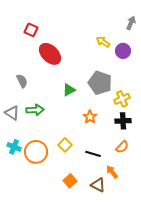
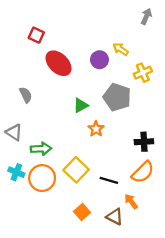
gray arrow: (131, 23) -> (146, 16), moved
purple circle: (123, 51) -> (99, 60), moved
yellow cross: (122, 99) -> (143, 73), moved
green arrow: (35, 110) -> (41, 149), moved
orange star: (90, 117) -> (96, 129), moved
yellow square: (65, 145) -> (76, 170), size x1.5
orange semicircle: (122, 147) -> (143, 172), size x1.5

